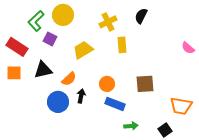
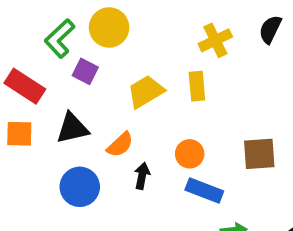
black semicircle: (141, 16) -> (270, 29), moved
yellow cross: (108, 22) -> (215, 40), moved
yellow rectangle: (122, 45) -> (197, 86), moved
blue circle: (58, 102) -> (80, 187), moved

